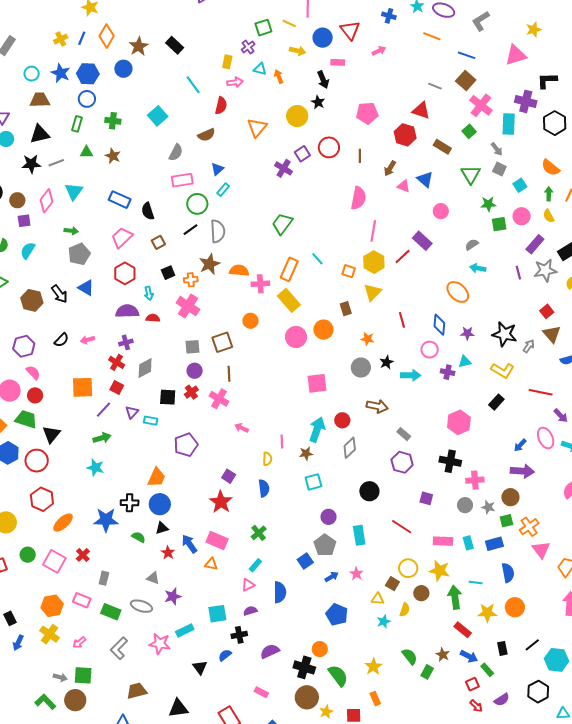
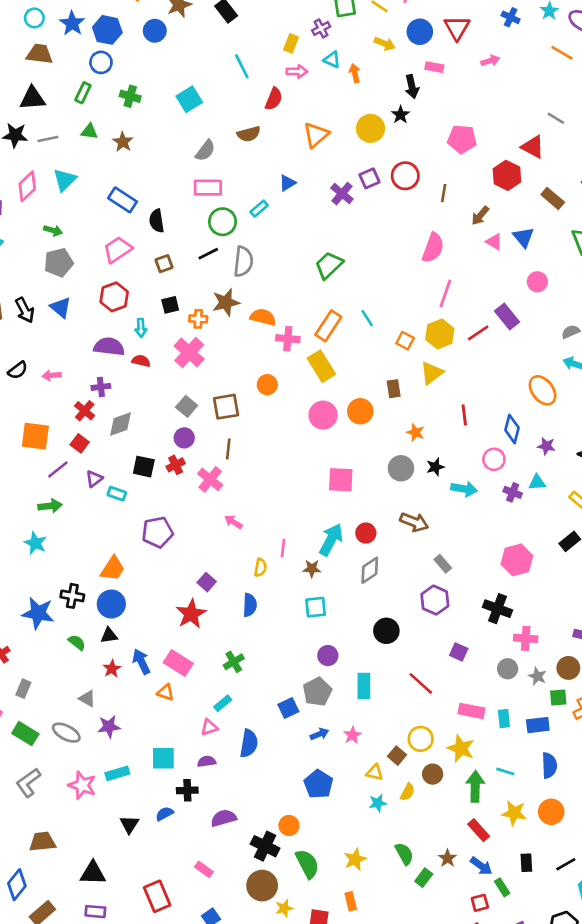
blue triangle: (217, 169) -> (287, 183), moved
gray square: (192, 347) -> (187, 406), turned 35

